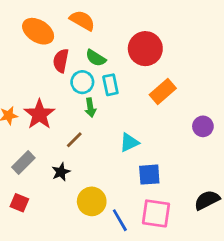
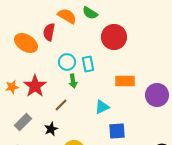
orange ellipse: (38, 31) -> (26, 43), moved
green semicircle: (96, 58) -> (90, 13), moved
red semicircle: (61, 61) -> (49, 32), moved
orange rectangle: (163, 91) -> (125, 81), moved, turned 42
purple circle: (203, 126) -> (157, 95), size x1.5

